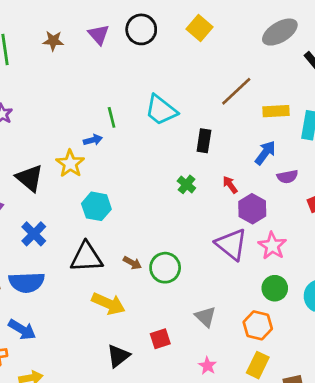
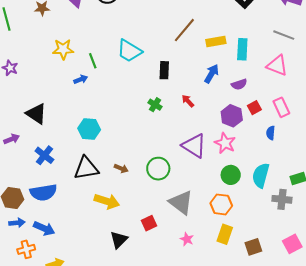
yellow star: (70, 164) -> (63, 49), moved, turned -30
purple semicircle: (287, 177) -> (239, 84), moved
purple hexagon: (252, 209) -> (232, 116), moved
green circle: (165, 268) -> (158, 169), moved
gray triangle: (205, 317) -> (181, 202), size x1.5

